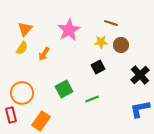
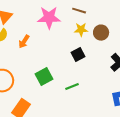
brown line: (111, 23) -> (79, 11), moved
pink star: (69, 30) -> (49, 18), turned 30

